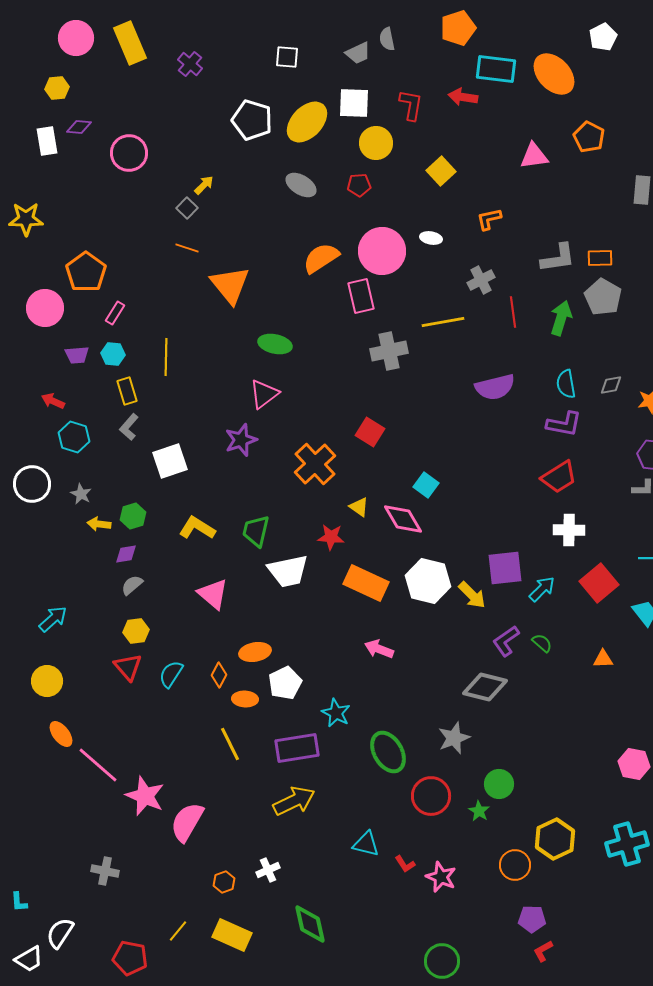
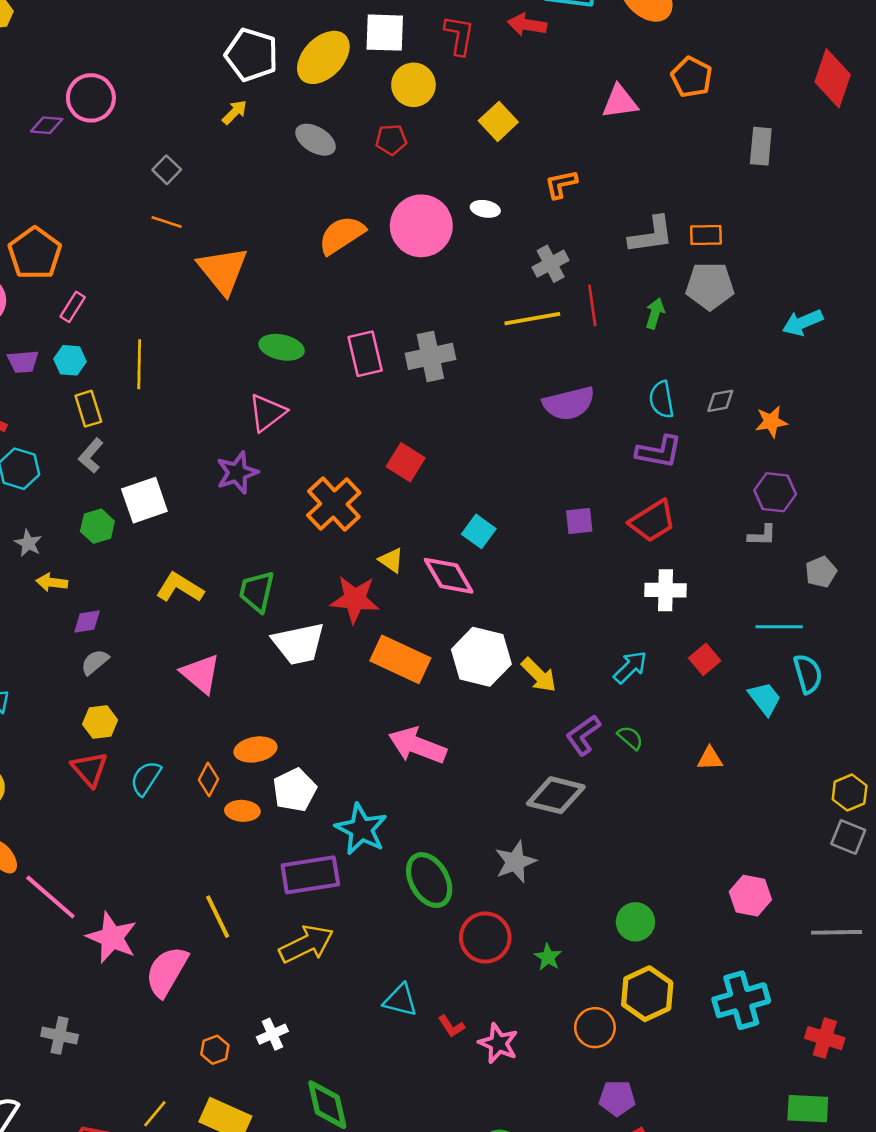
purple diamond: (79, 127) -> (47, 125), moved
yellow arrow: (204, 185) -> (235, 112), moved
pink rectangle: (361, 296) -> (365, 354), moved
gray pentagon: (603, 297) -> (710, 286), turned -30
green arrow: (561, 318) -> (655, 313), size x0.7
yellow line: (443, 322) -> (532, 319), moved
green hexagon: (133, 516) -> (97, 526), moved
red star: (331, 537) -> (355, 599), size x1.4
purple square: (505, 568) -> (579, 521), moved, size x0.6
red square: (599, 583) -> (705, 659), size x0.6
pink arrow: (379, 649) -> (417, 746), size x1.5
cyan star: (336, 713) -> (361, 829), size x1.4
yellow line: (230, 744) -> (218, 917), moved
green circle: (499, 784) -> (635, 922), moved

